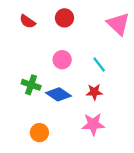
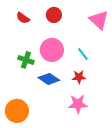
pink circle: (62, 60) -> (52, 50), size x1.5
green cross: (31, 85) -> (26, 60), moved
orange circle: (39, 133) -> (17, 111), moved, size x1.5

